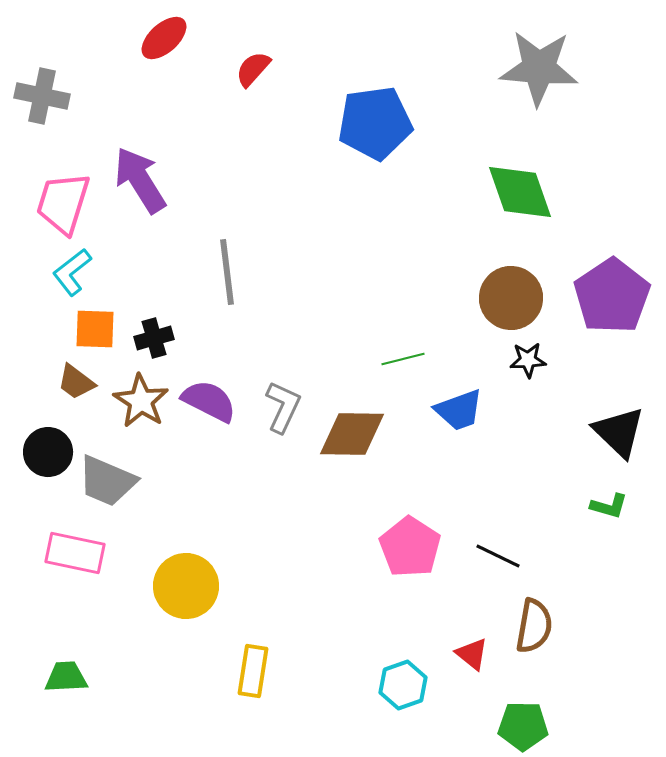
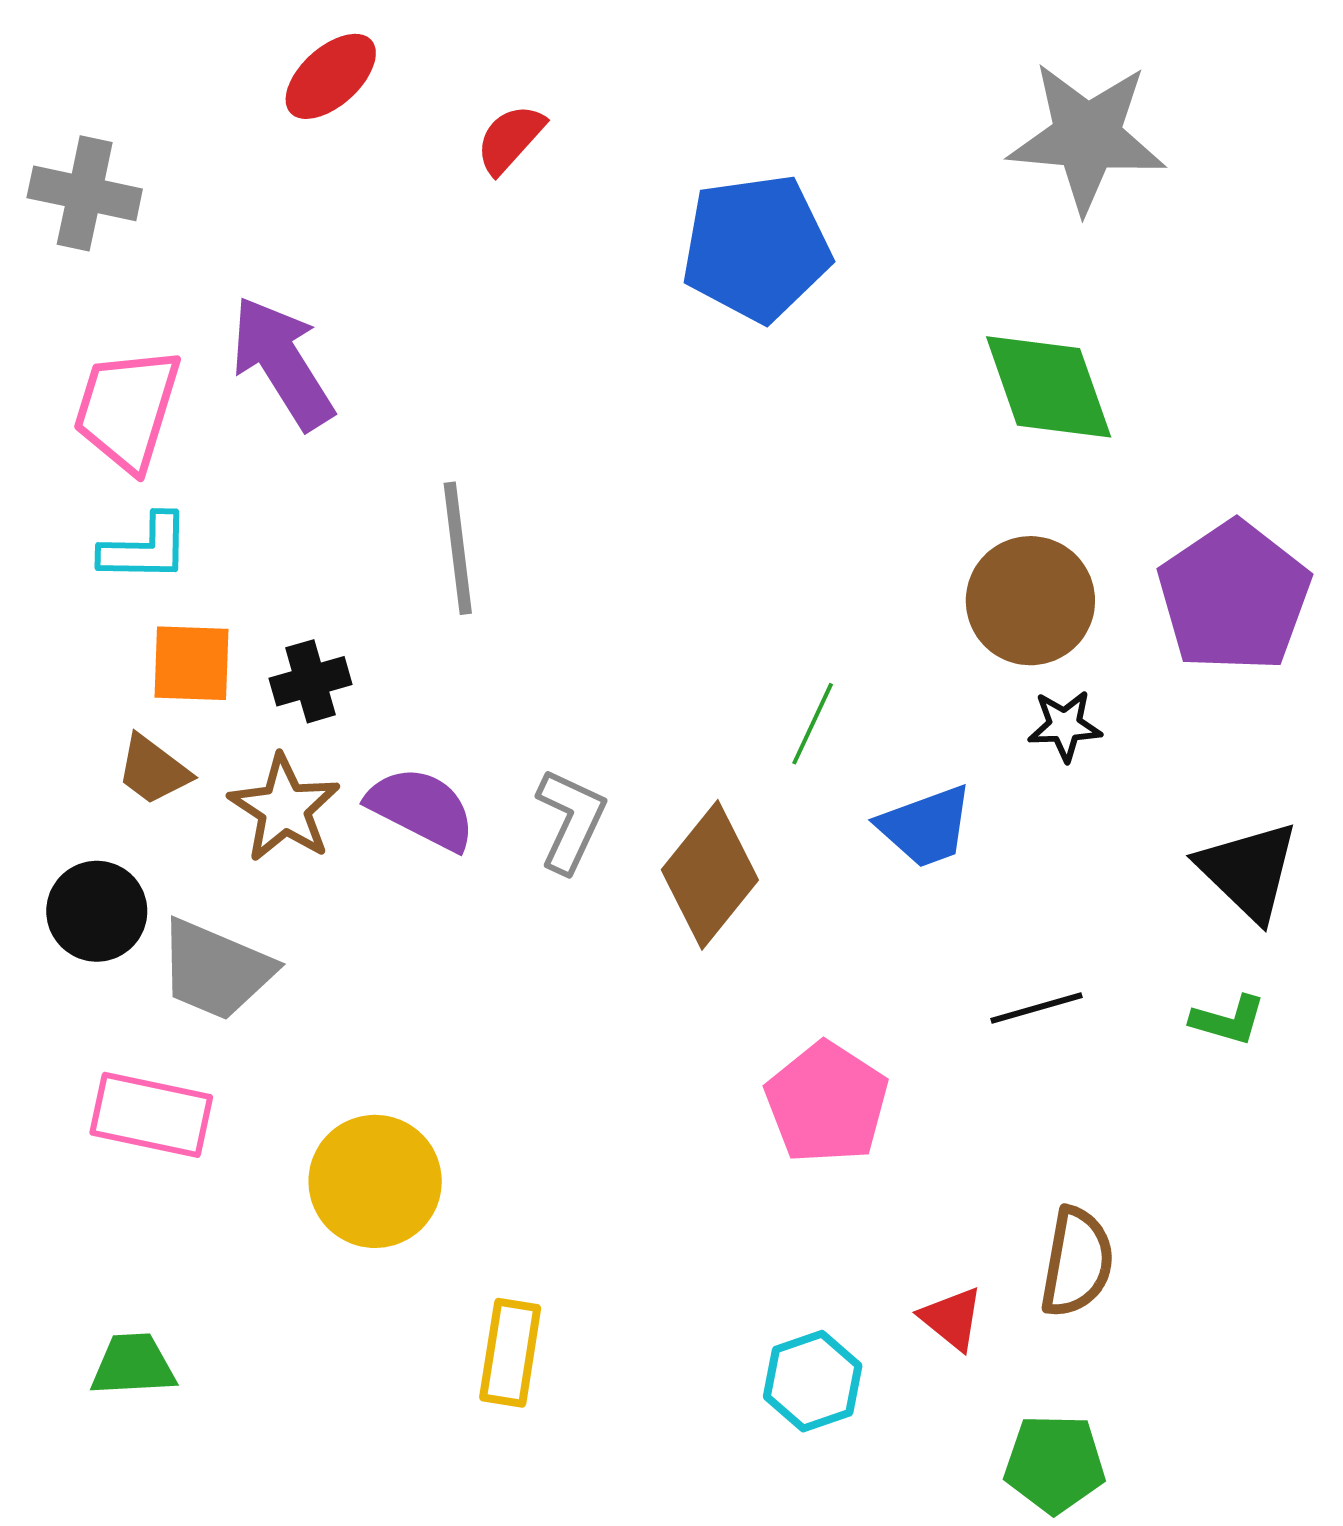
cyan L-shape: (72, 272) -> (145, 548), turned -141
green line: (403, 359) -> (813, 724), turned -51
brown diamond: (352, 434) -> (710, 875), turned -52
black line: (498, 556) -> (1036, 1008), moved, turned -42

